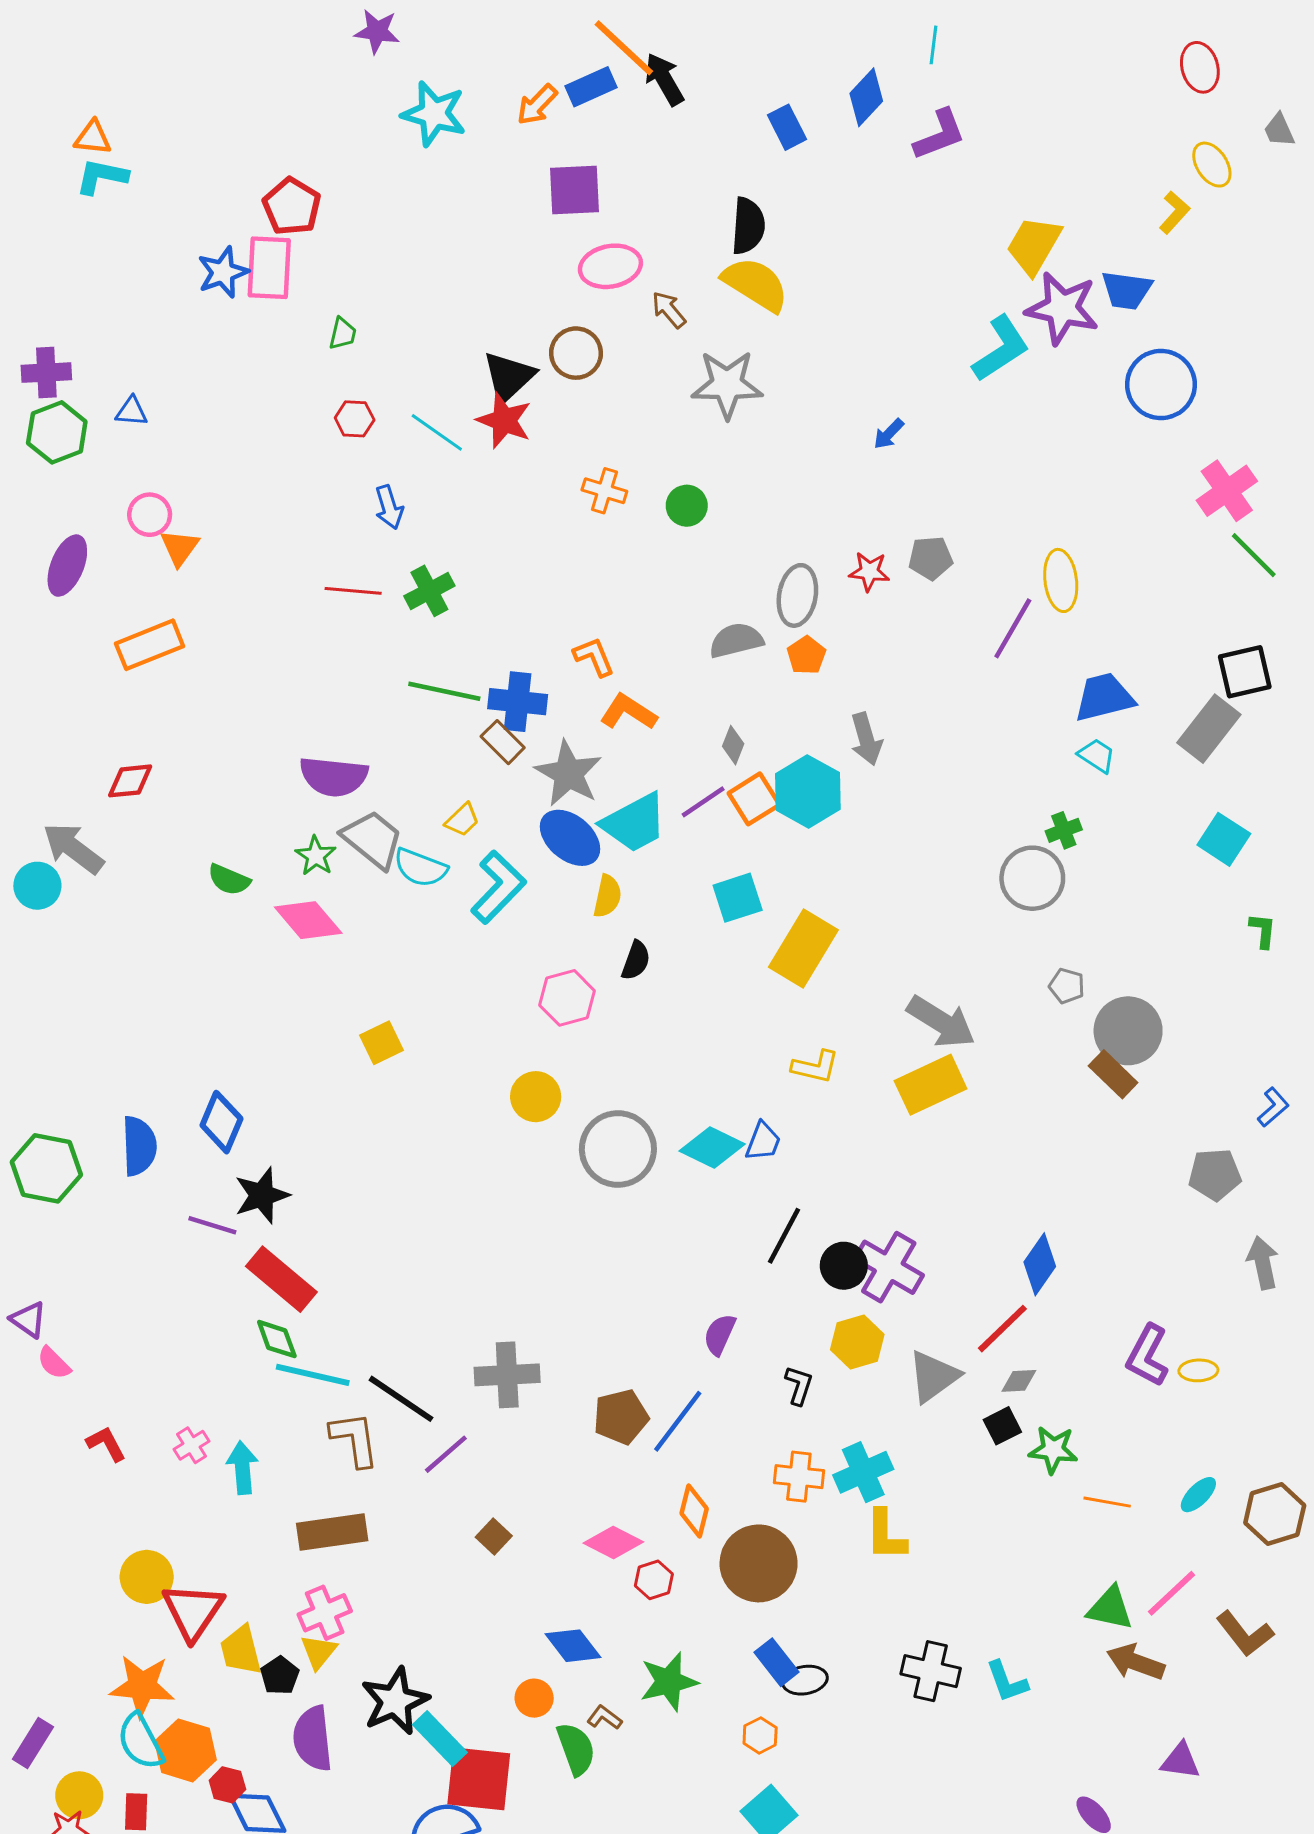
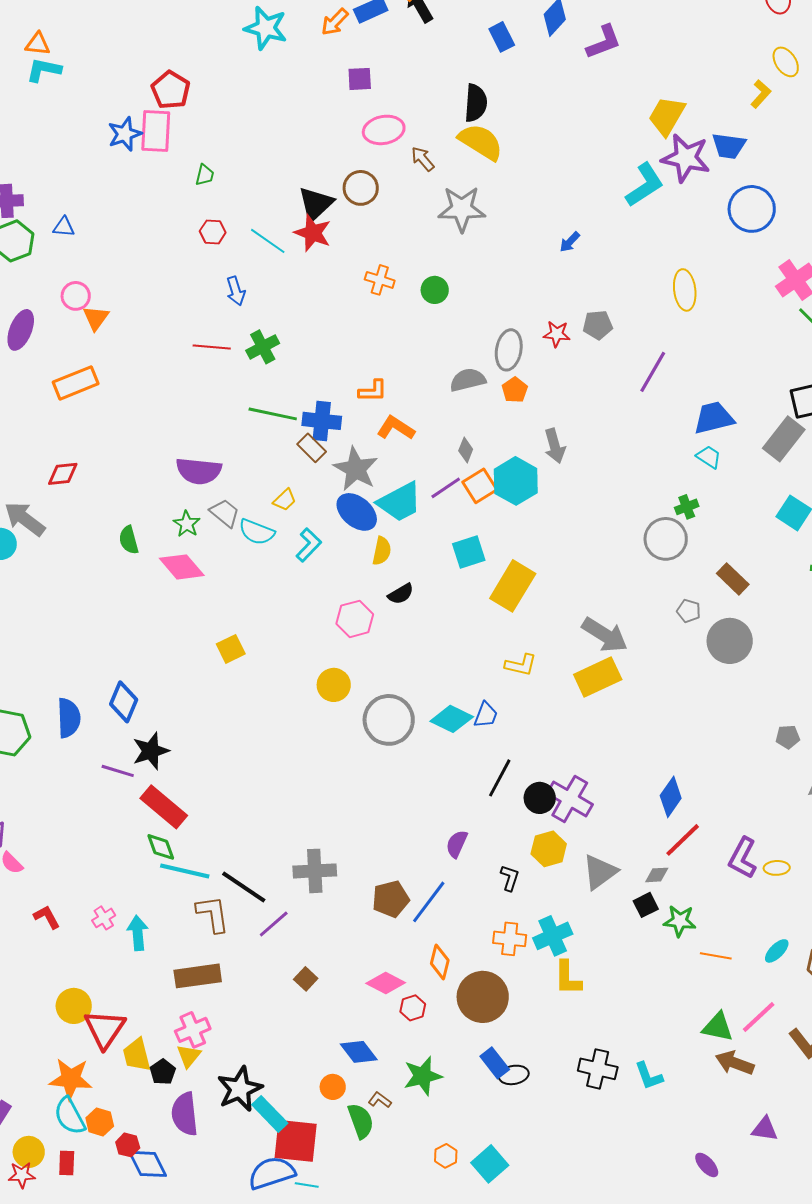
purple square: (575, 190) -> (360, 79), size x0.7
yellow ellipse: (1061, 580) -> (685, 290), moved
orange L-shape: (594, 657) -> (373, 391), turned 112
gray trapezoid: (373, 839) -> (225, 513), size x0.7
green semicircle: (229, 880) -> (129, 540), turned 52
cyan L-shape: (498, 887) -> (309, 545), size x0.7
black semicircle: (636, 960) -> (401, 594), turned 40
brown rectangle: (1113, 1074) -> (733, 579), moved
gray pentagon: (1215, 1174) -> (788, 737), size x0.7
red line: (1002, 1329) -> (683, 840), moved
orange hexagon: (760, 1735) -> (446, 1156), moved
orange hexagon: (186, 1750) -> (100, 1122), size x0.7

